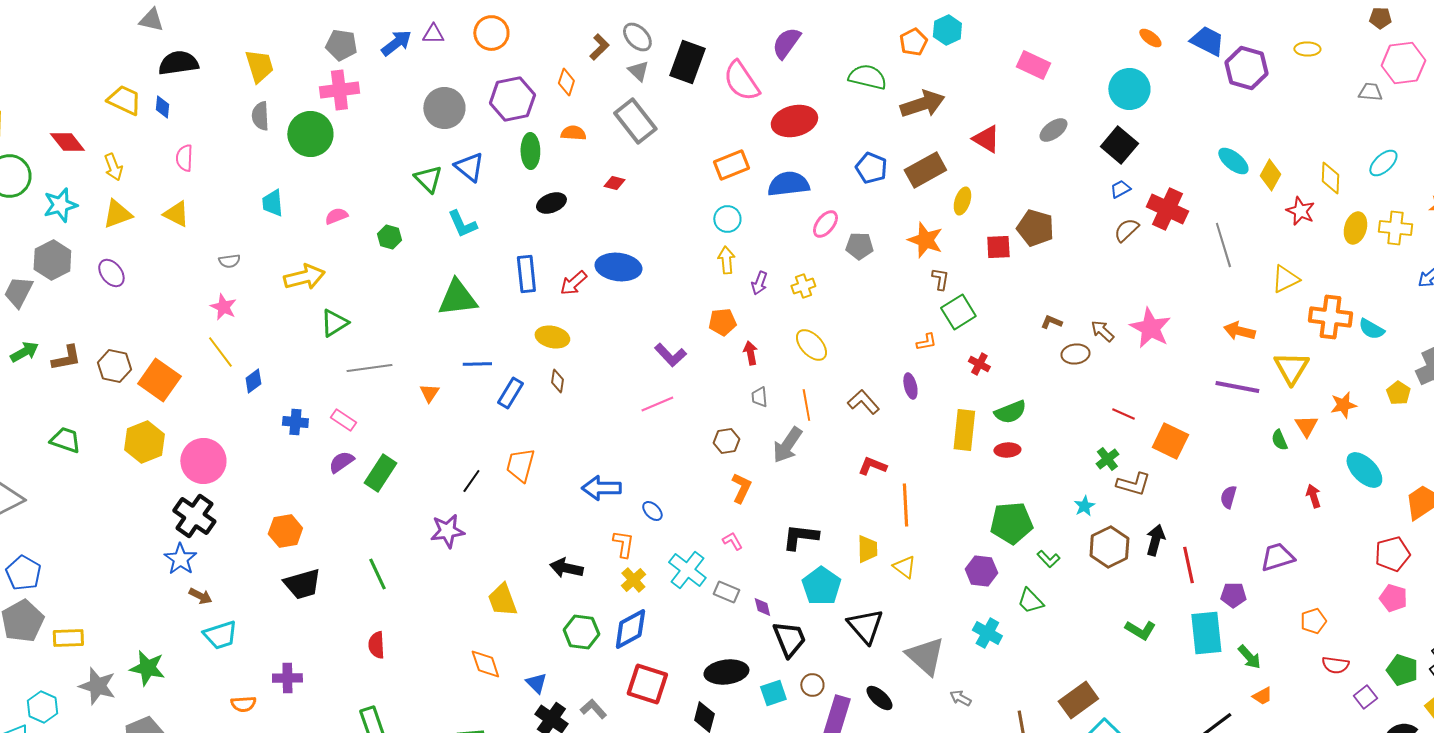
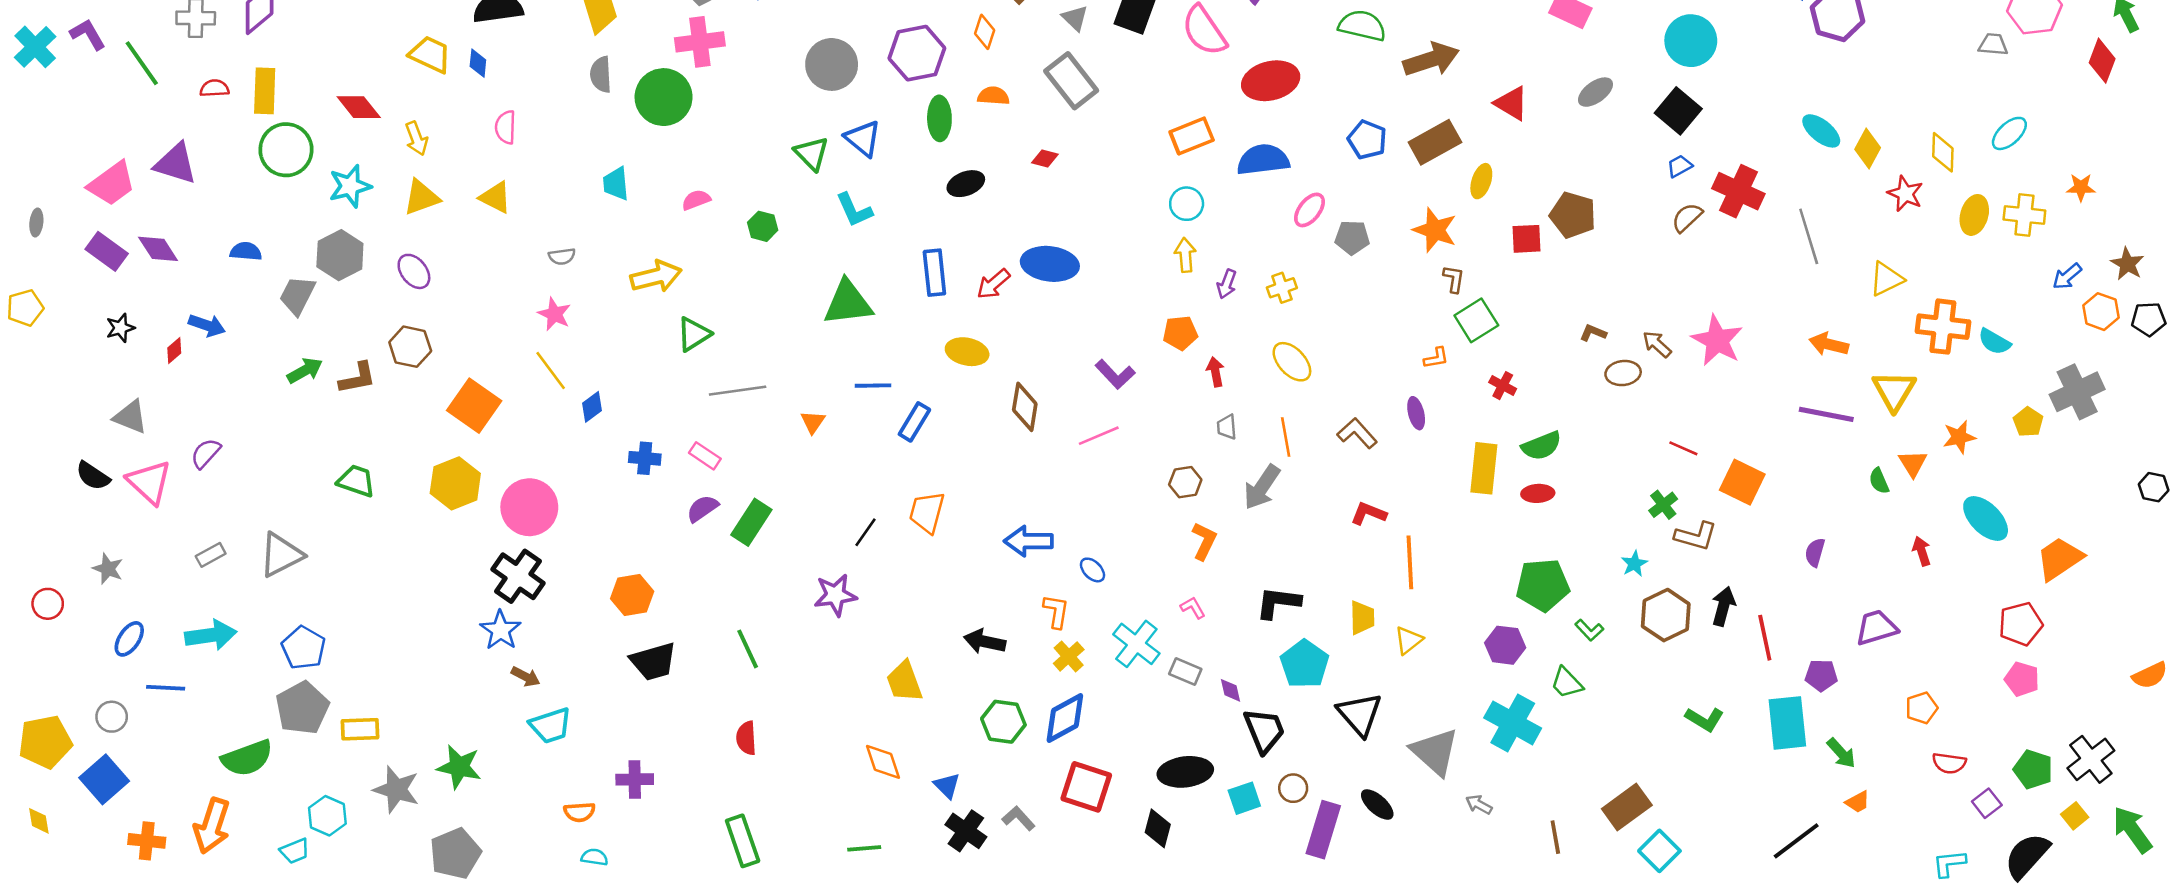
brown hexagon: (114, 366) -> (410, 347), moved
brown diamond: (557, 381) -> (1025, 407), moved, size x1.6
yellow triangle: (904, 567) -> (1409, 640), turned 45
cyan cross: (987, 633) -> (1513, 723), size x1.5

